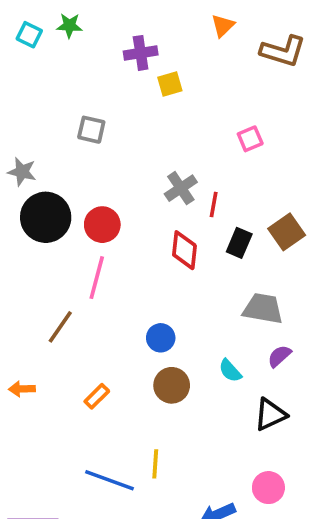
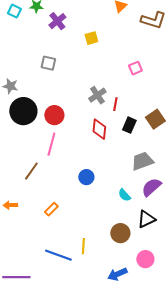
purple cross: (141, 53) -> (57, 21), moved, turned -30
gray trapezoid: (263, 309) -> (142, 161), turned -30
purple semicircle: (279, 356) -> (151, 187), size x1.5
brown circle: (172, 385) -> (120, 233), moved

